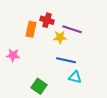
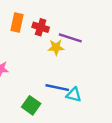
orange rectangle: (31, 29) -> (17, 22), moved
blue line: (66, 60) -> (57, 88), moved

